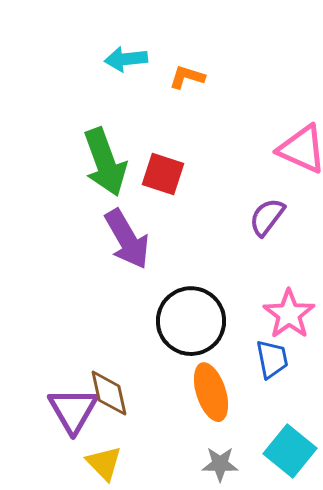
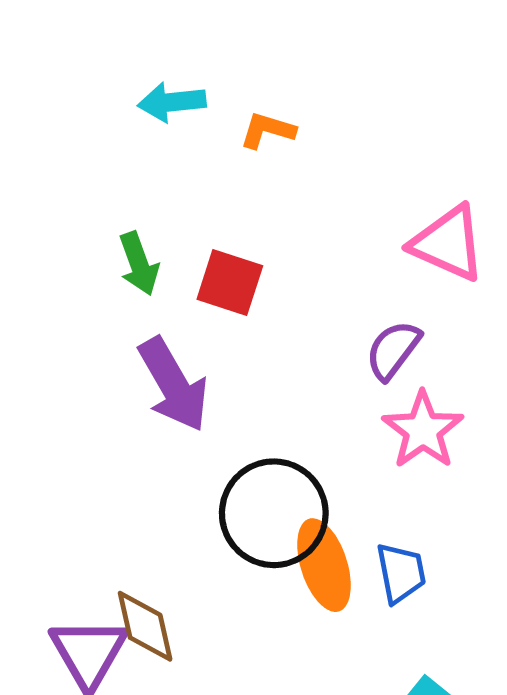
green arrow: (105, 162) -> (139, 264), size x0.6
pink star: (289, 314) -> (423, 430), moved
orange ellipse: (211, 392) -> (324, 565), moved

